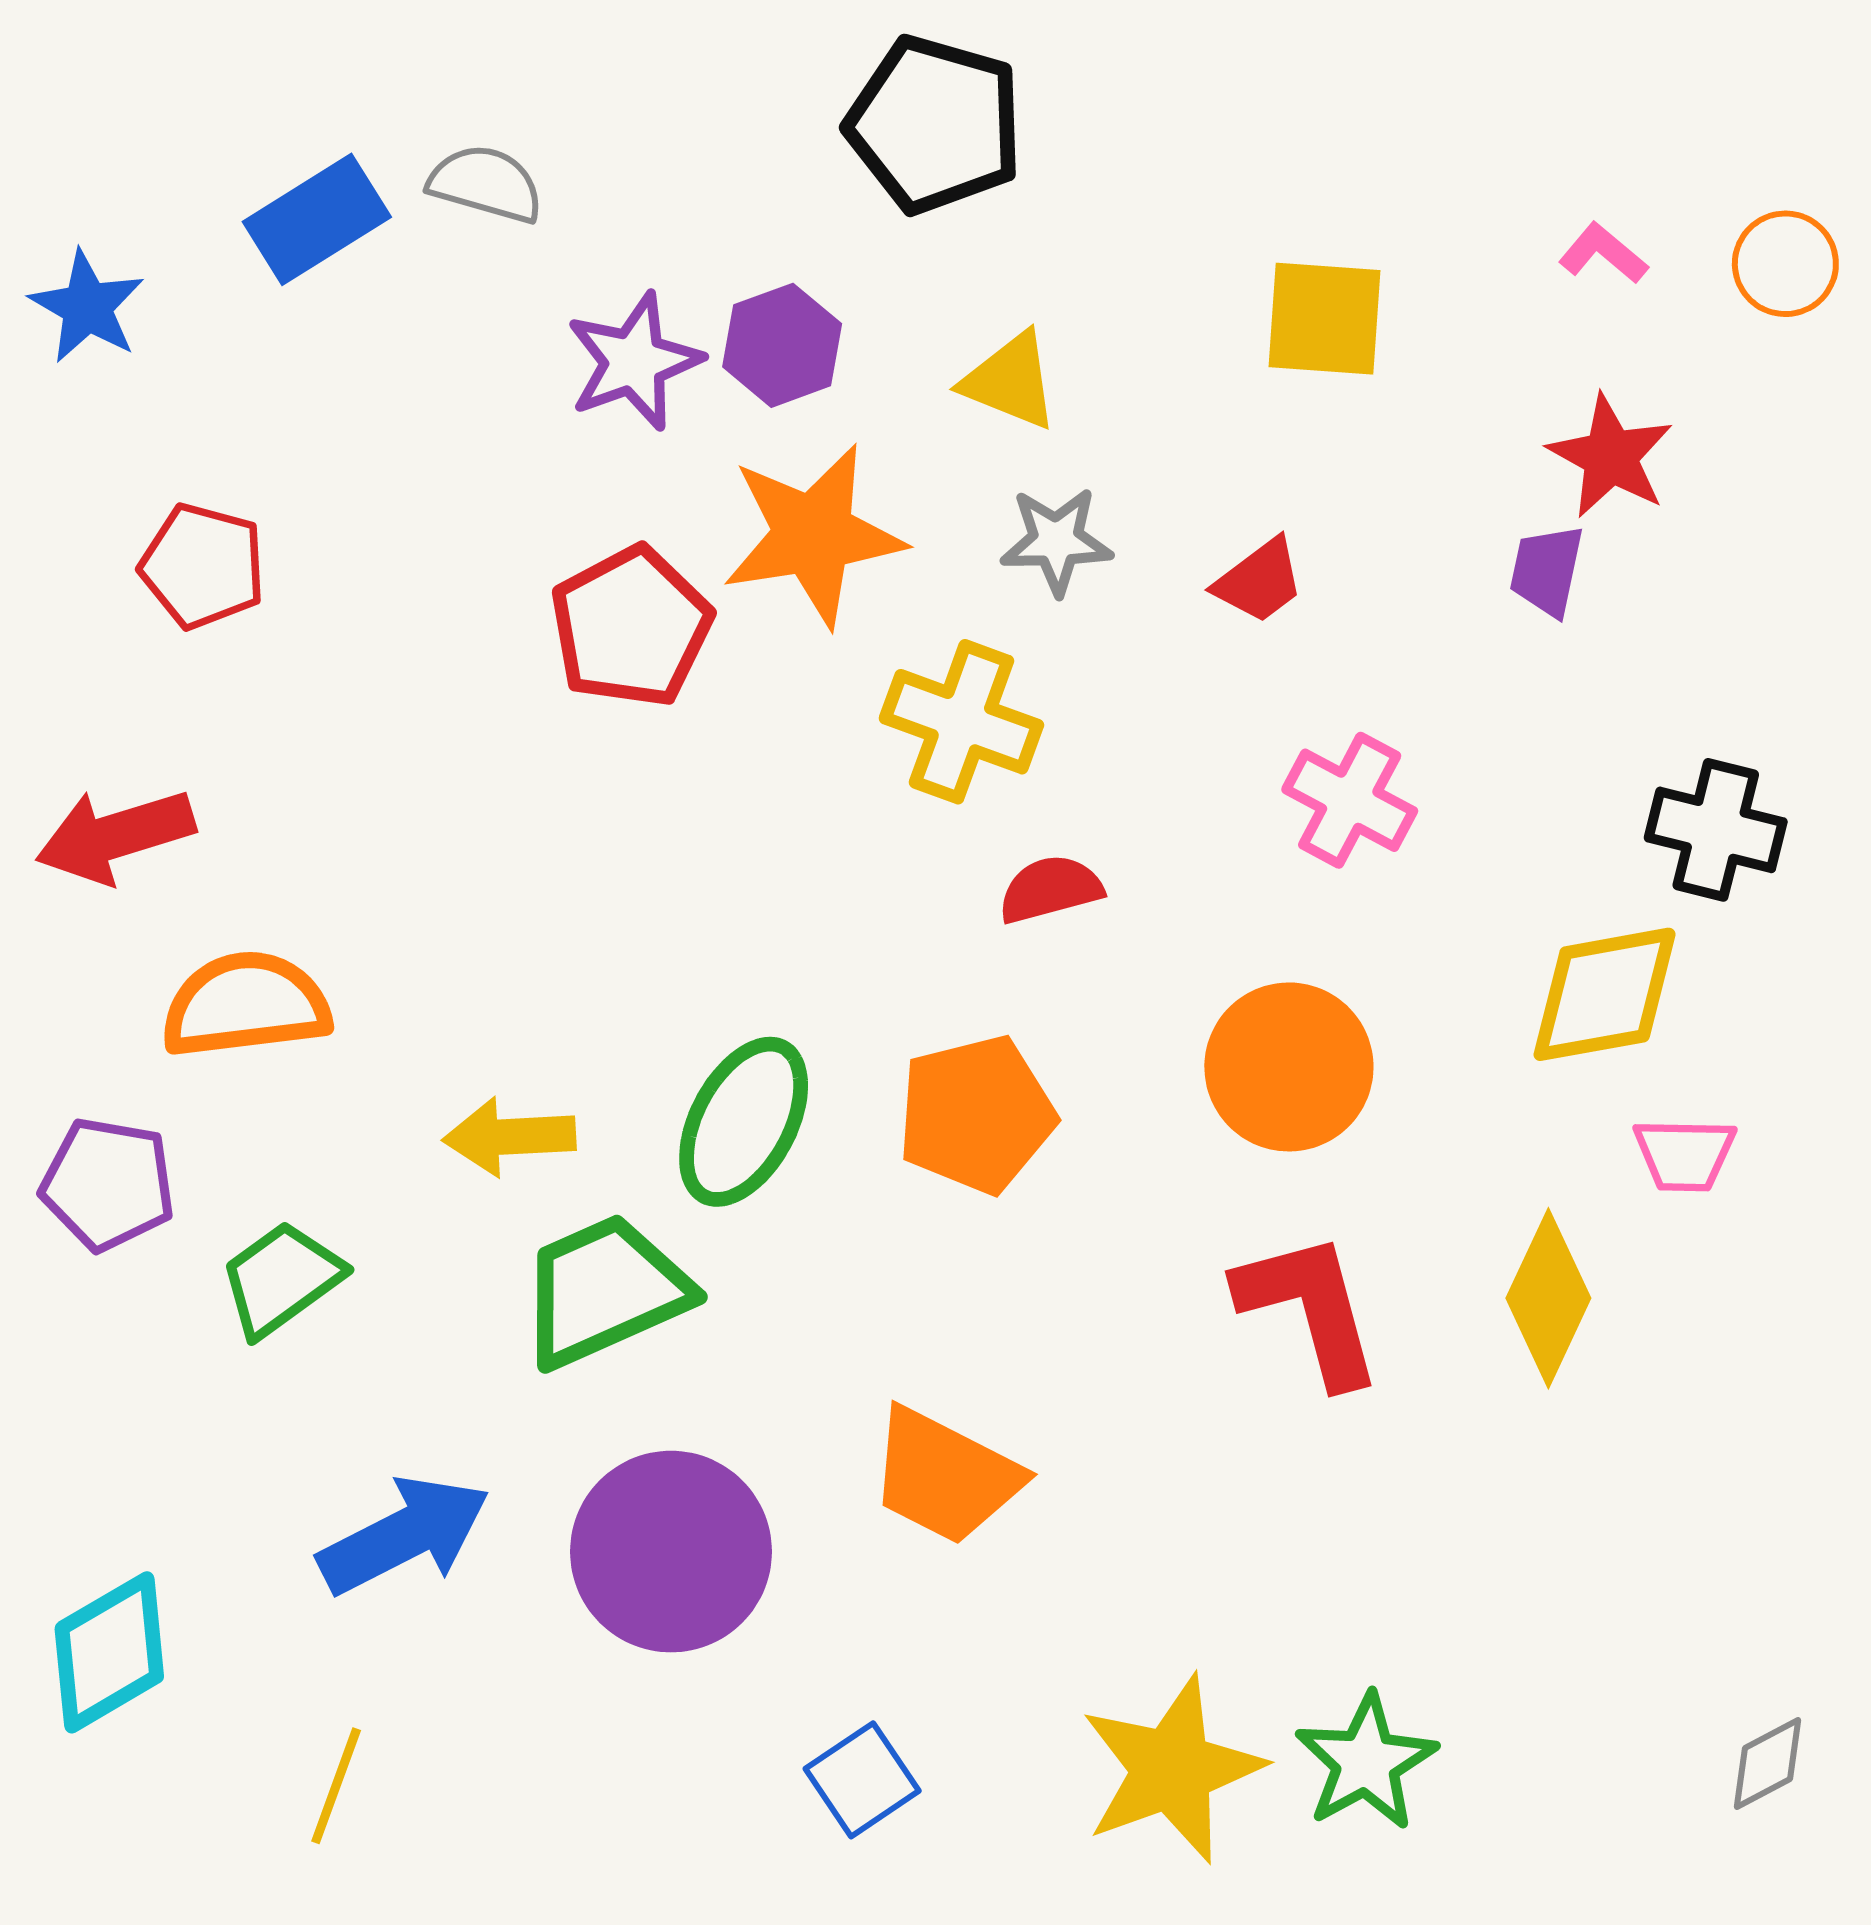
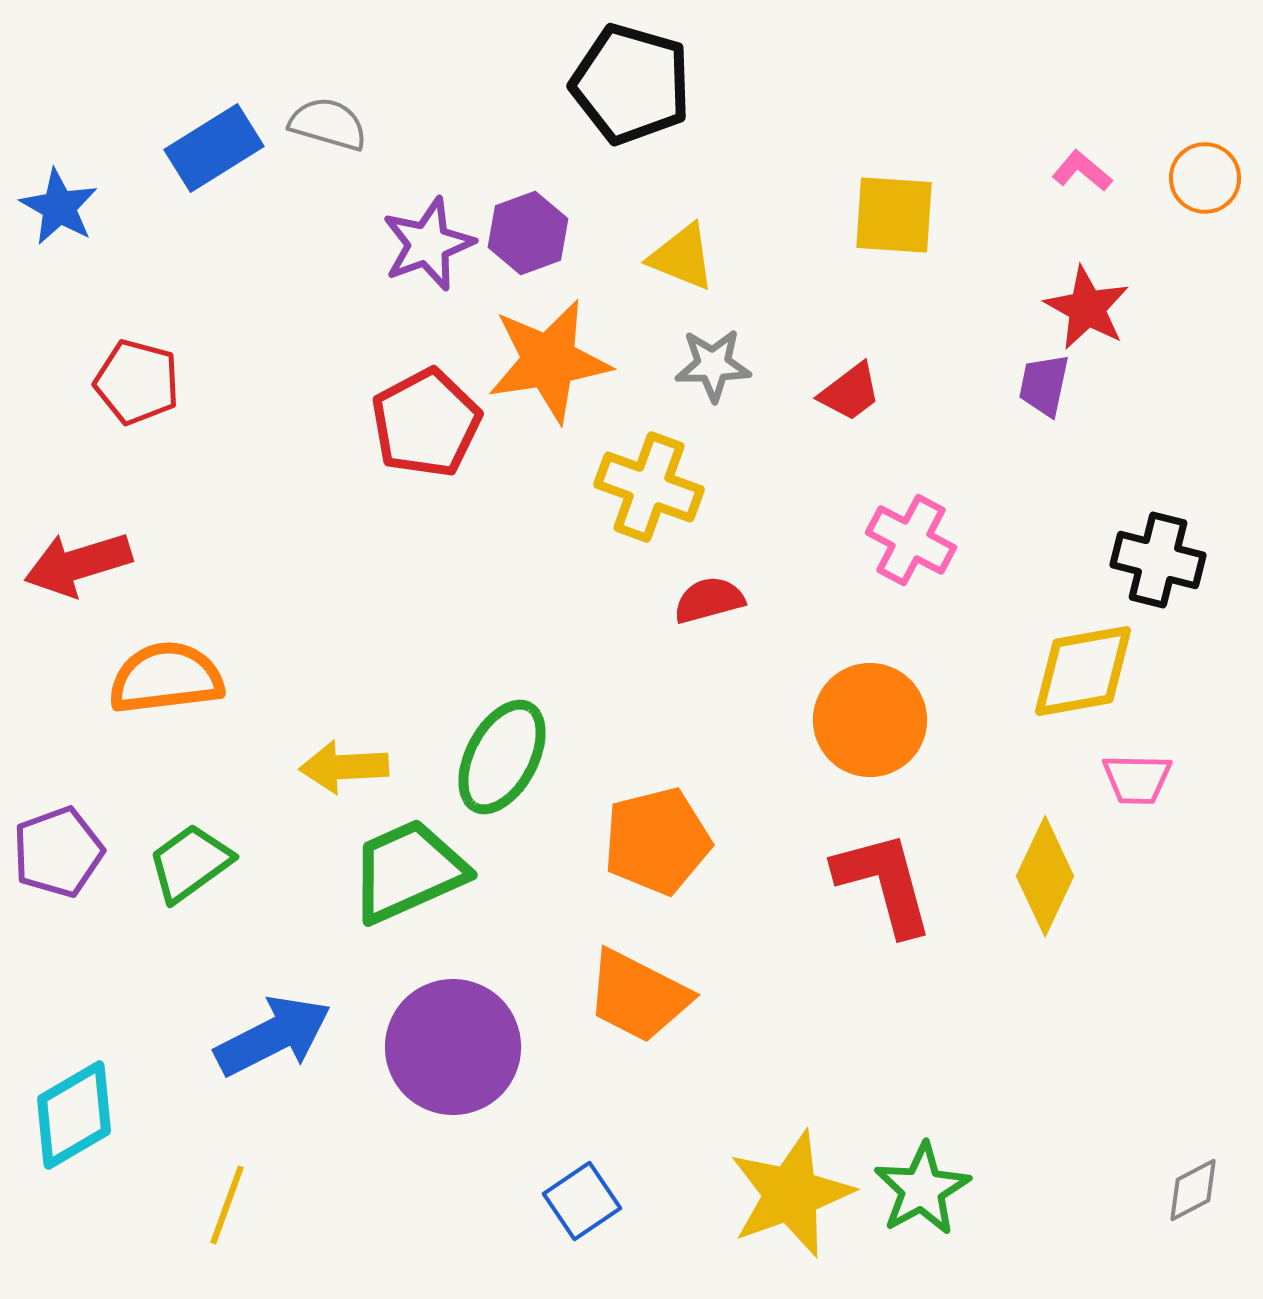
orange pentagon: (976, 1114) -> (657, 841), moved
purple pentagon: (108, 1184) -> (58, 852), moved, turned -30

